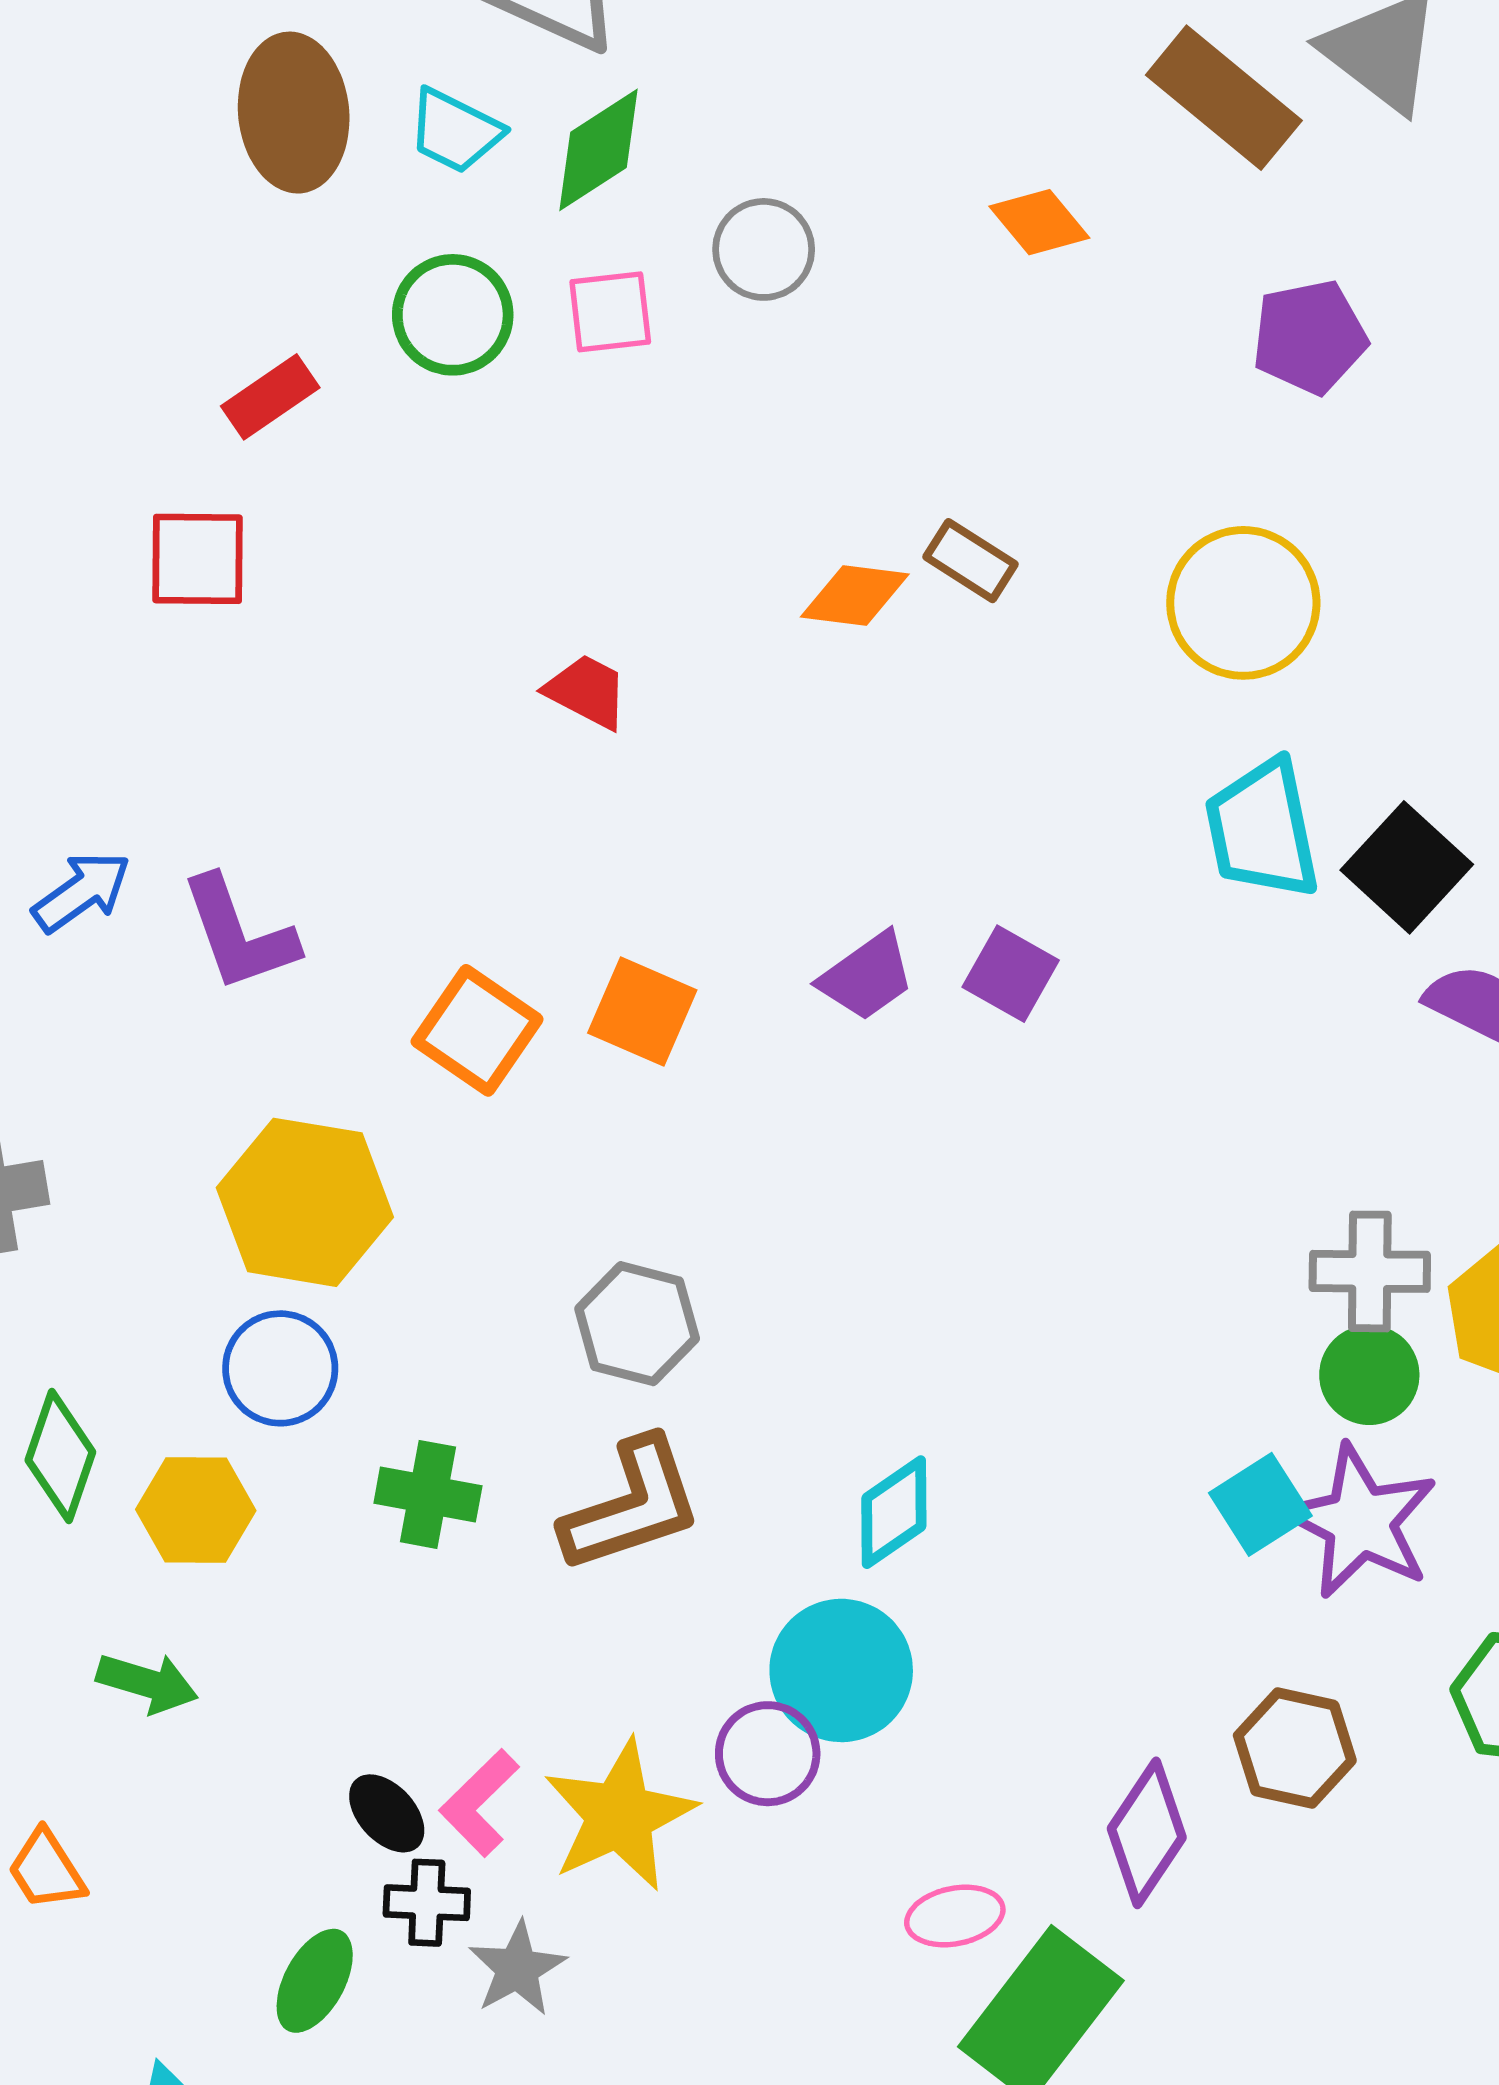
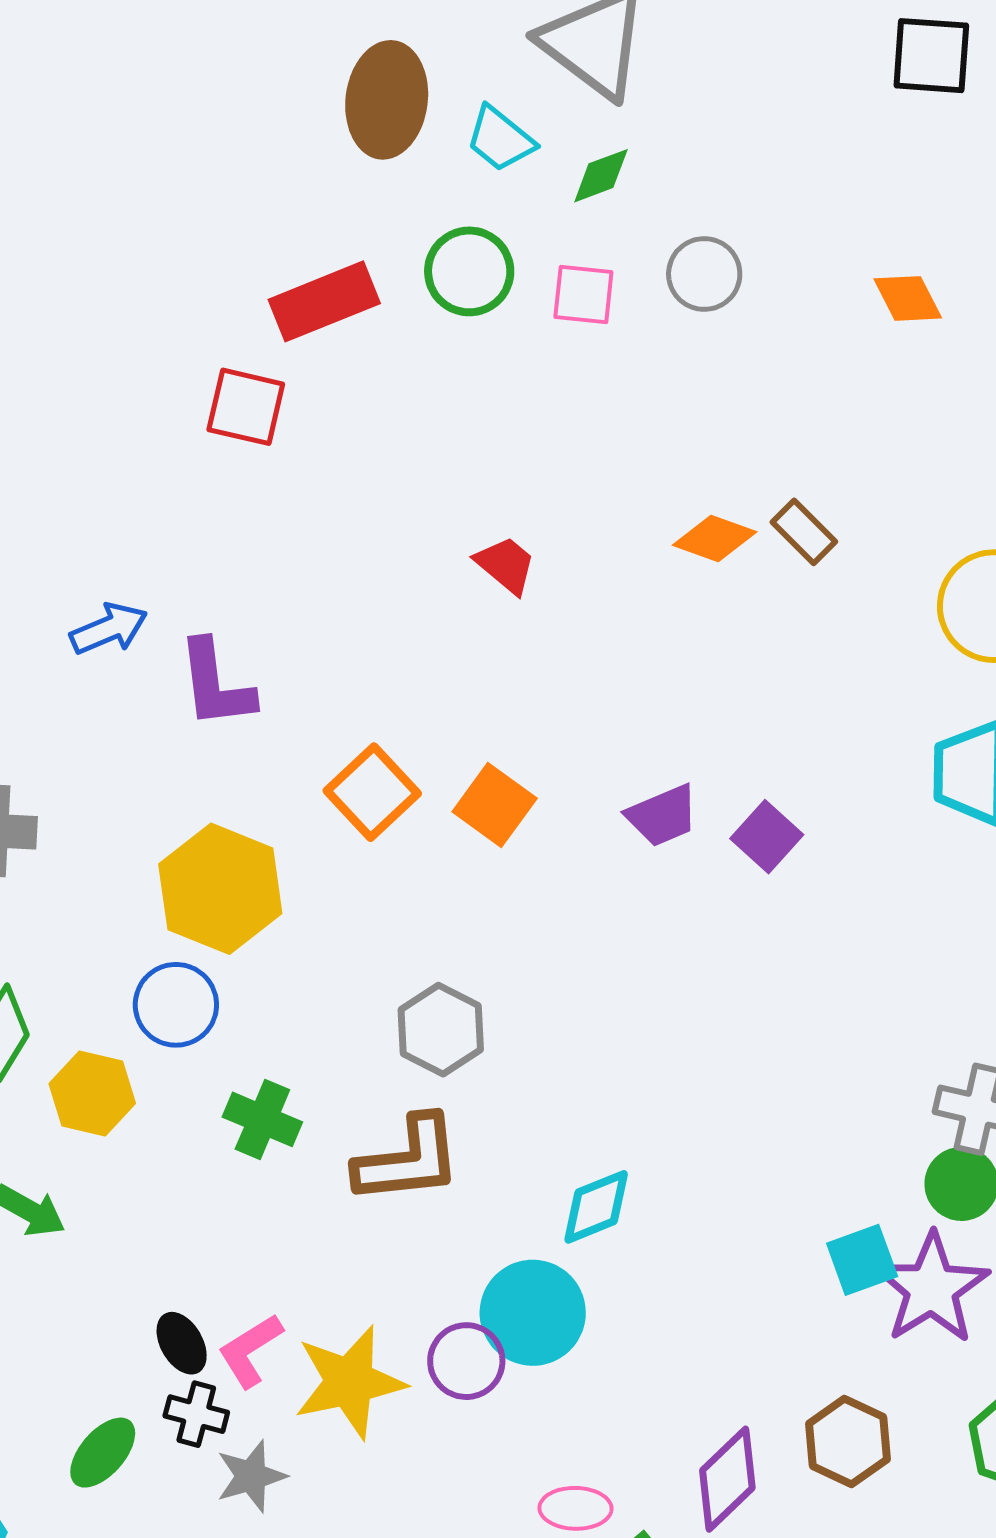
green diamond: (599, 150) -> (601, 176), size x0.7
red rectangle: (270, 397) -> (324, 301), size x1.5

